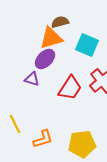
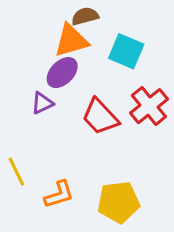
purple triangle: (32, 79) -> (42, 103), turned -42
red trapezoid: (70, 88) -> (100, 117), turned 104

